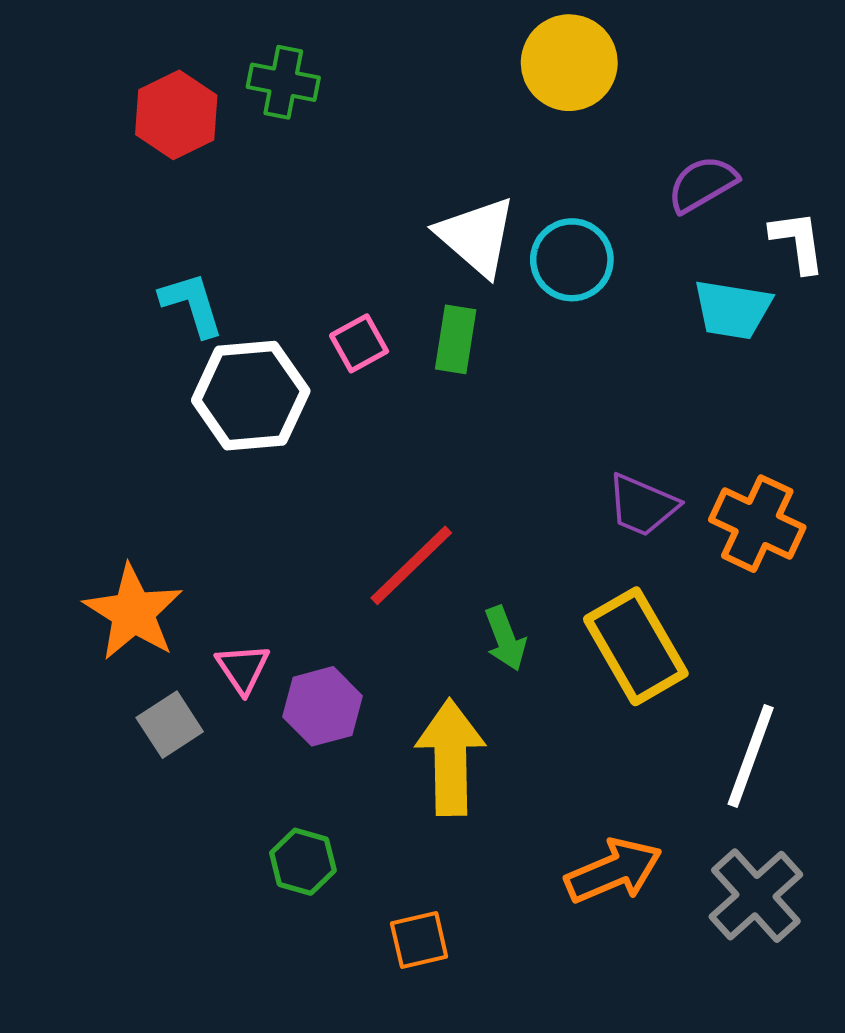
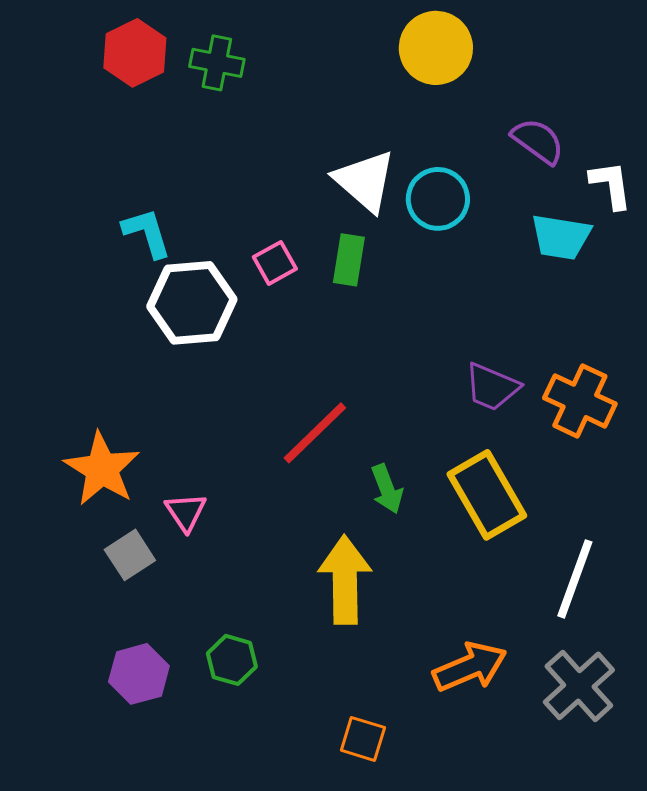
red hexagon: (176, 115) -> (135, 53), moved
purple semicircle: (702, 184) -> (538, 141), turned 66
purple hexagon: (322, 706) -> (139, 674), moved
orange square: (419, 940) -> (363, 739), moved, turned 30

